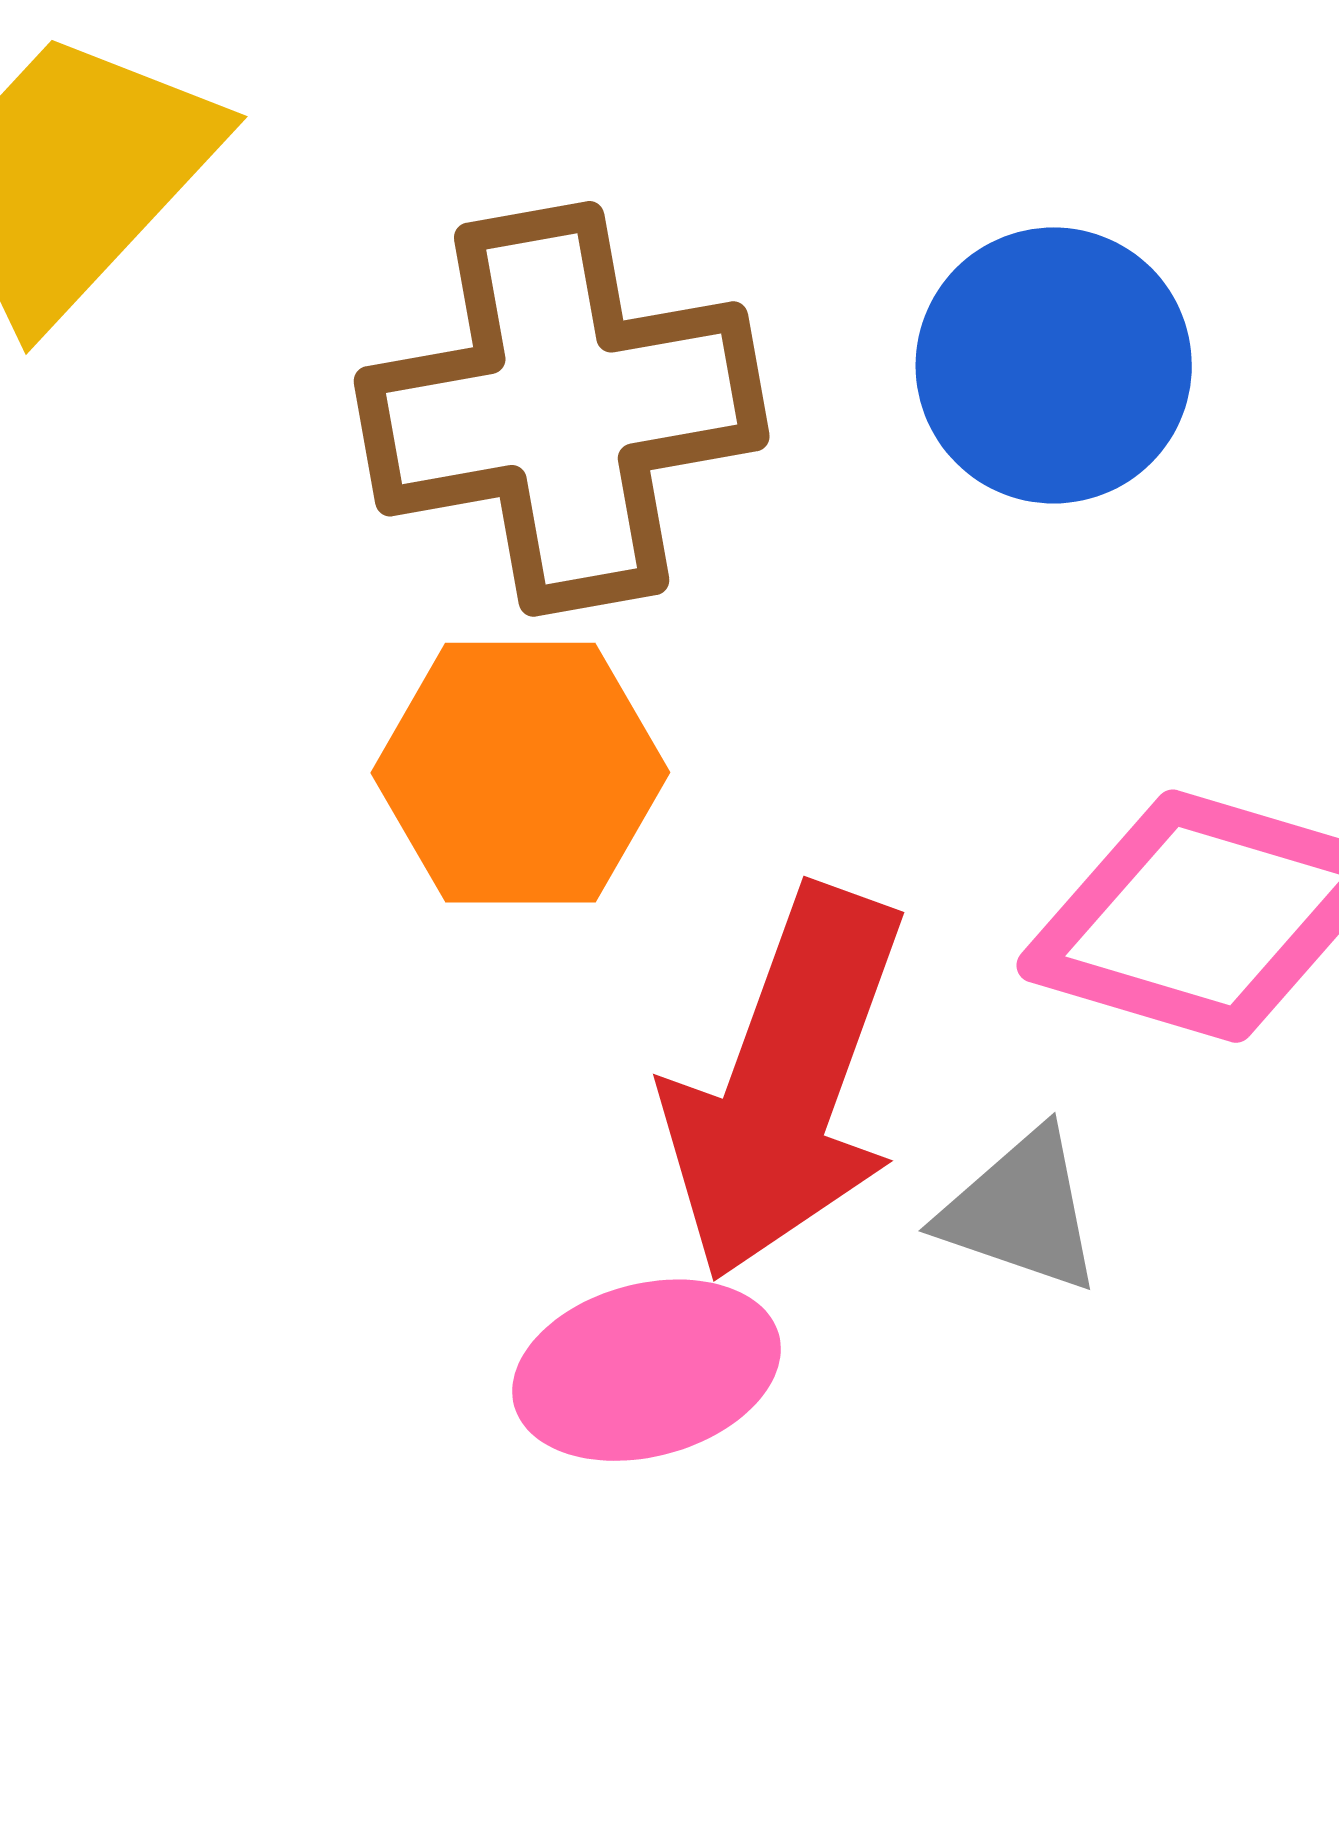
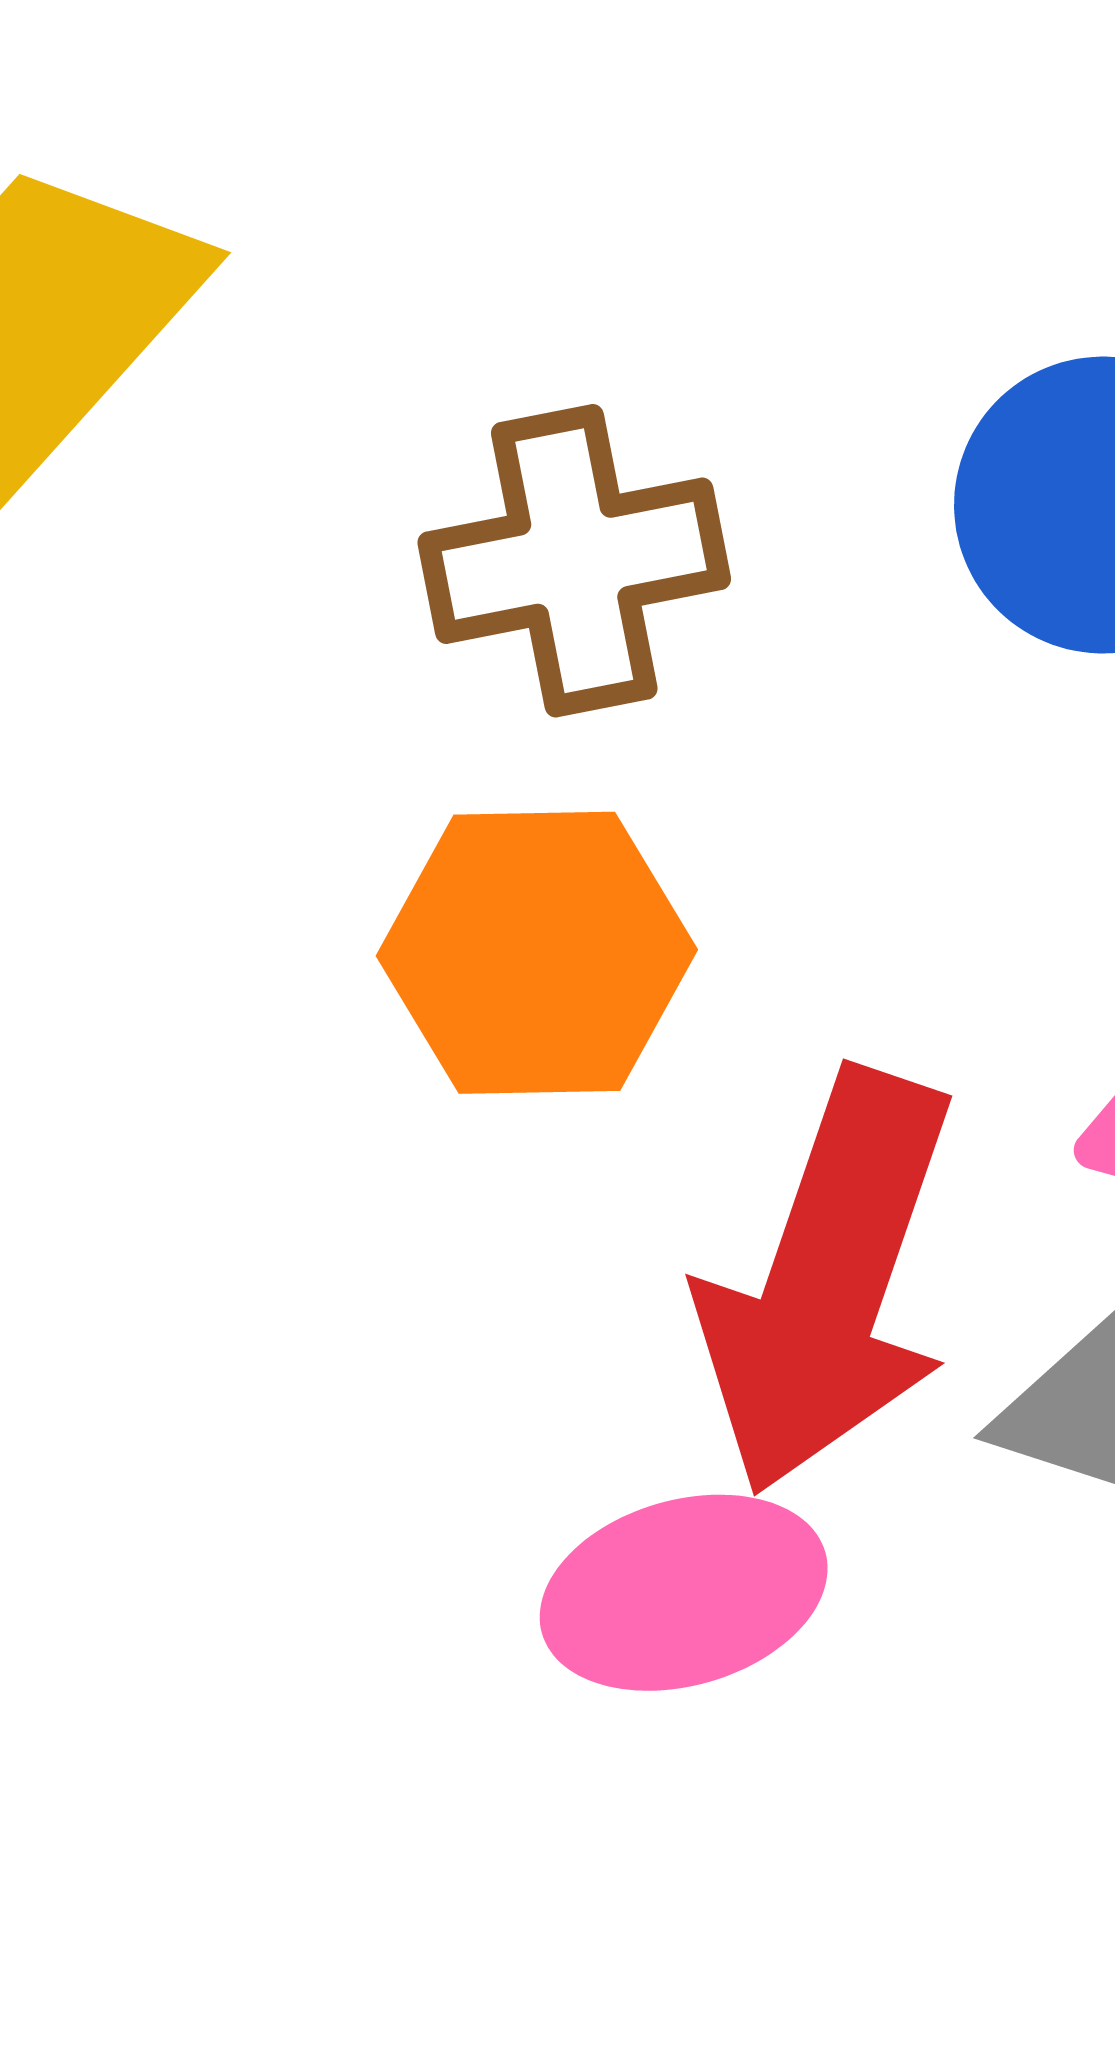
brown cross: (562, 409) -> (574, 561), size x0.7

